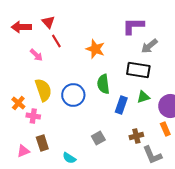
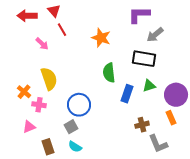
blue circle: (73, 95) -> (79, 105), moved
gray square: (98, 138) -> (71, 127), moved
brown rectangle: (42, 143) -> (48, 147), moved
pink triangle: (23, 151) -> (29, 127), moved

